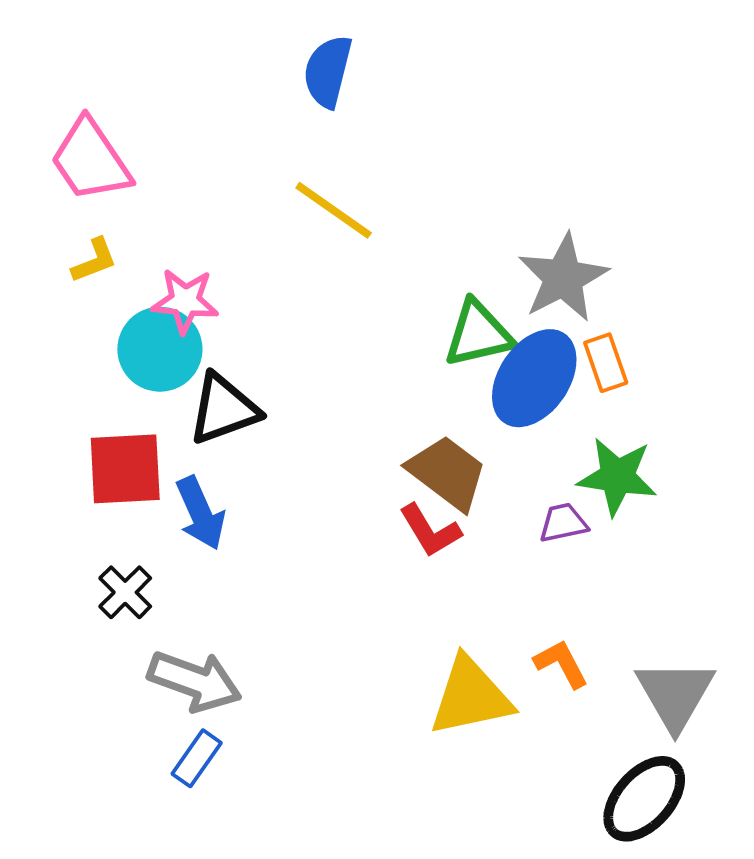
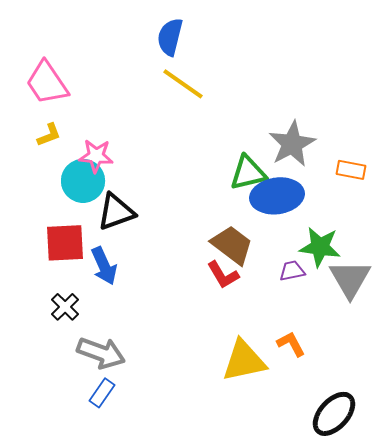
yellow line: (334, 210) -> (183, 84), moved
orange rectangle: (606, 363) -> (351, 170), moved, turned -60
blue ellipse: (534, 378) -> (277, 196), turned 48
gray triangle: (675, 695) -> (350, 279), moved

